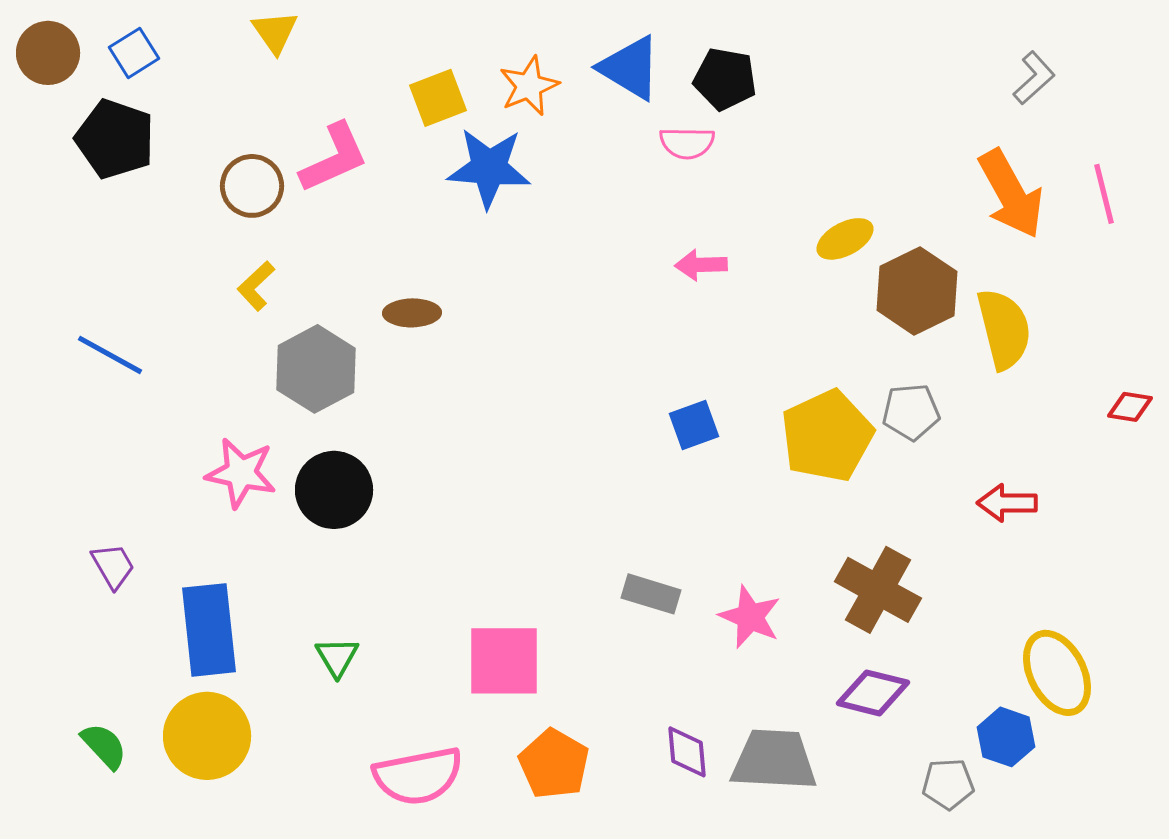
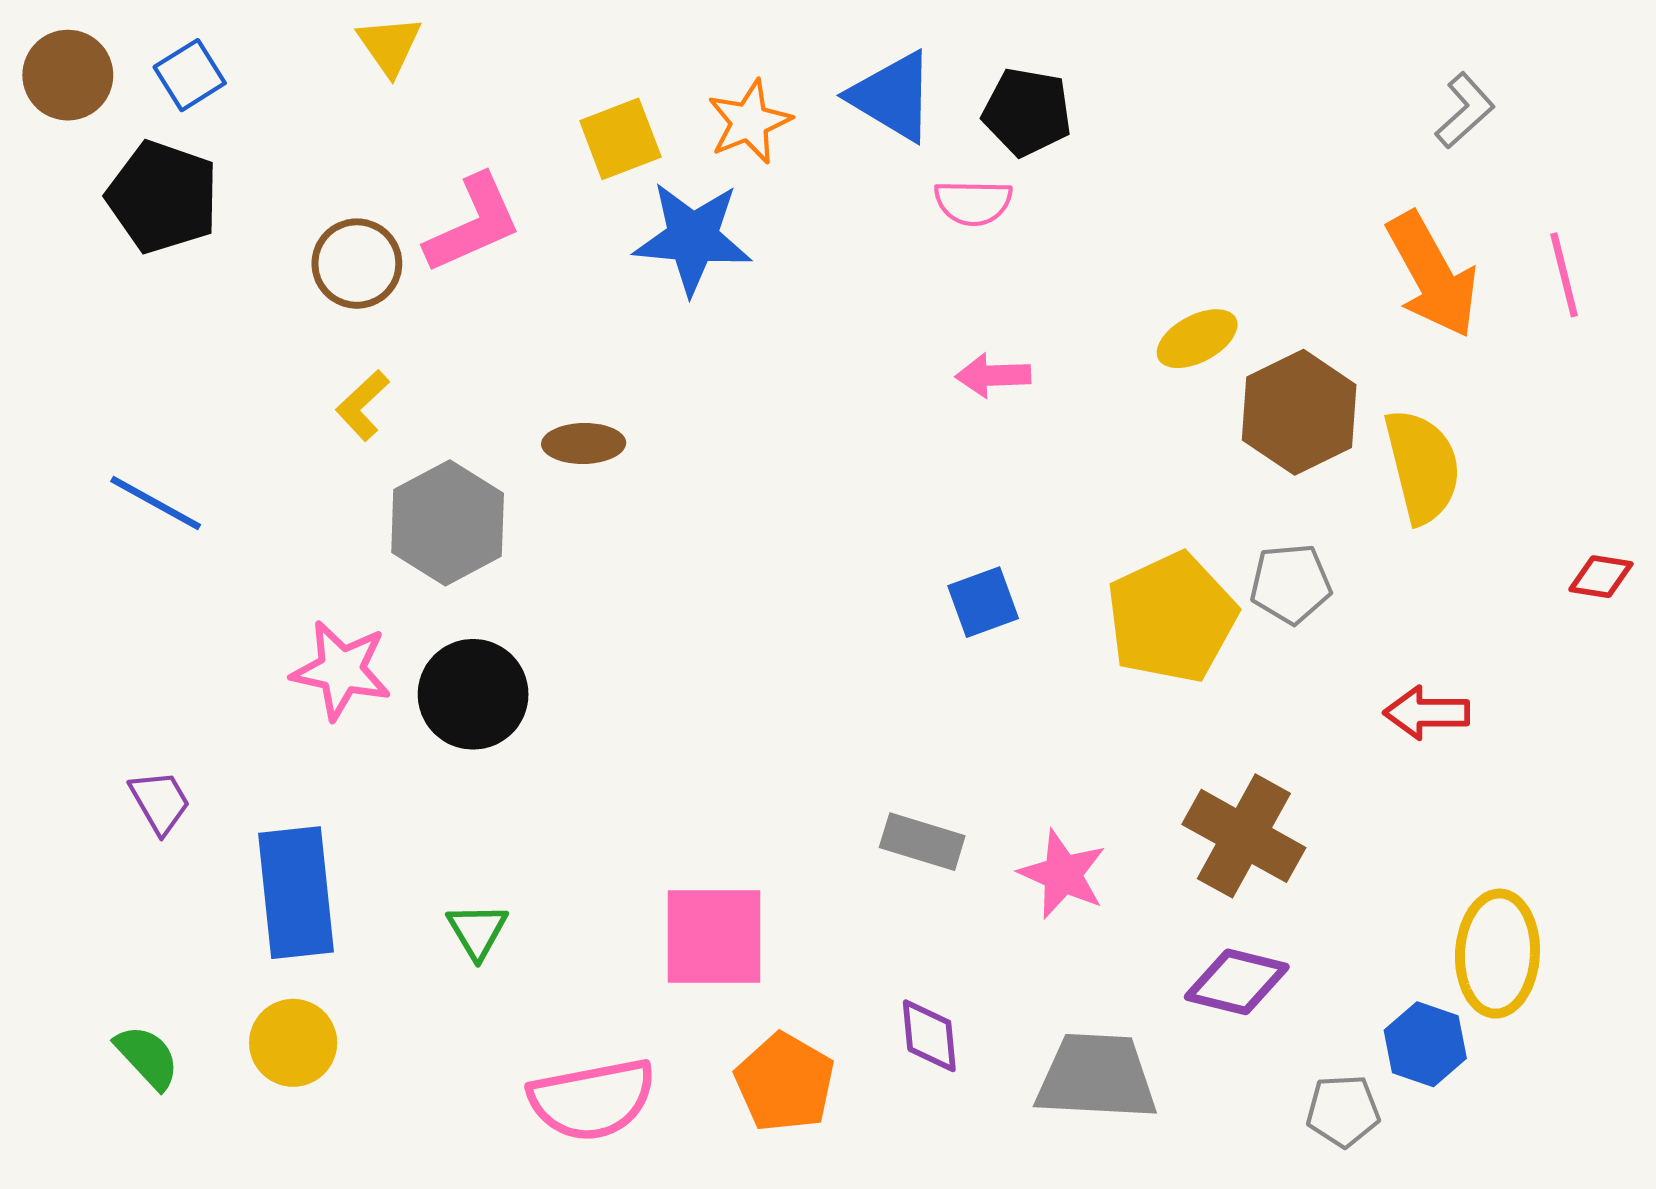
yellow ellipse: (1057, 673) -> (1497, 954), turned 30
yellow circle: (207, 736) -> (293, 1043), size x0.7
purple diamond: (687, 752) -> (929, 1036), moved

